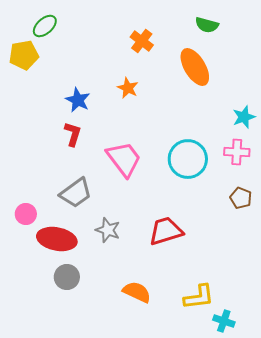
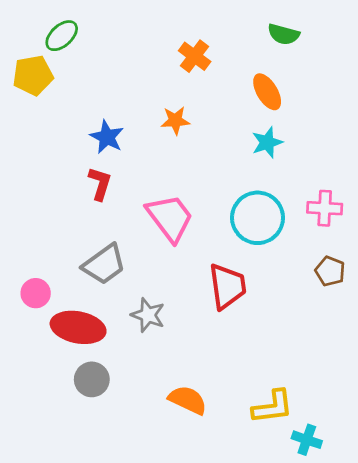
orange ellipse: (195, 67) -> (267, 92), size x0.7
orange star: (128, 88) -> (175, 121), turned -30
cyan star: (244, 117) -> (267, 142), moved
red trapezoid: (166, 231) -> (227, 286), moved, turned 99

